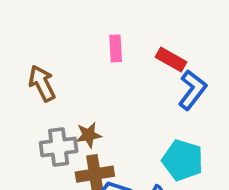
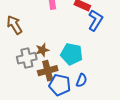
cyan pentagon: (183, 160) -> (72, 54), moved

